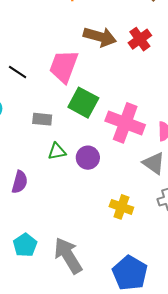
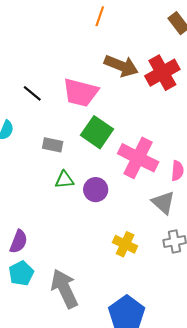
red cross: (140, 39) -> (162, 73), size x1.4
pink trapezoid: (64, 66) -> (81, 93), turned -102
purple semicircle: (20, 182) -> (19, 242), moved

